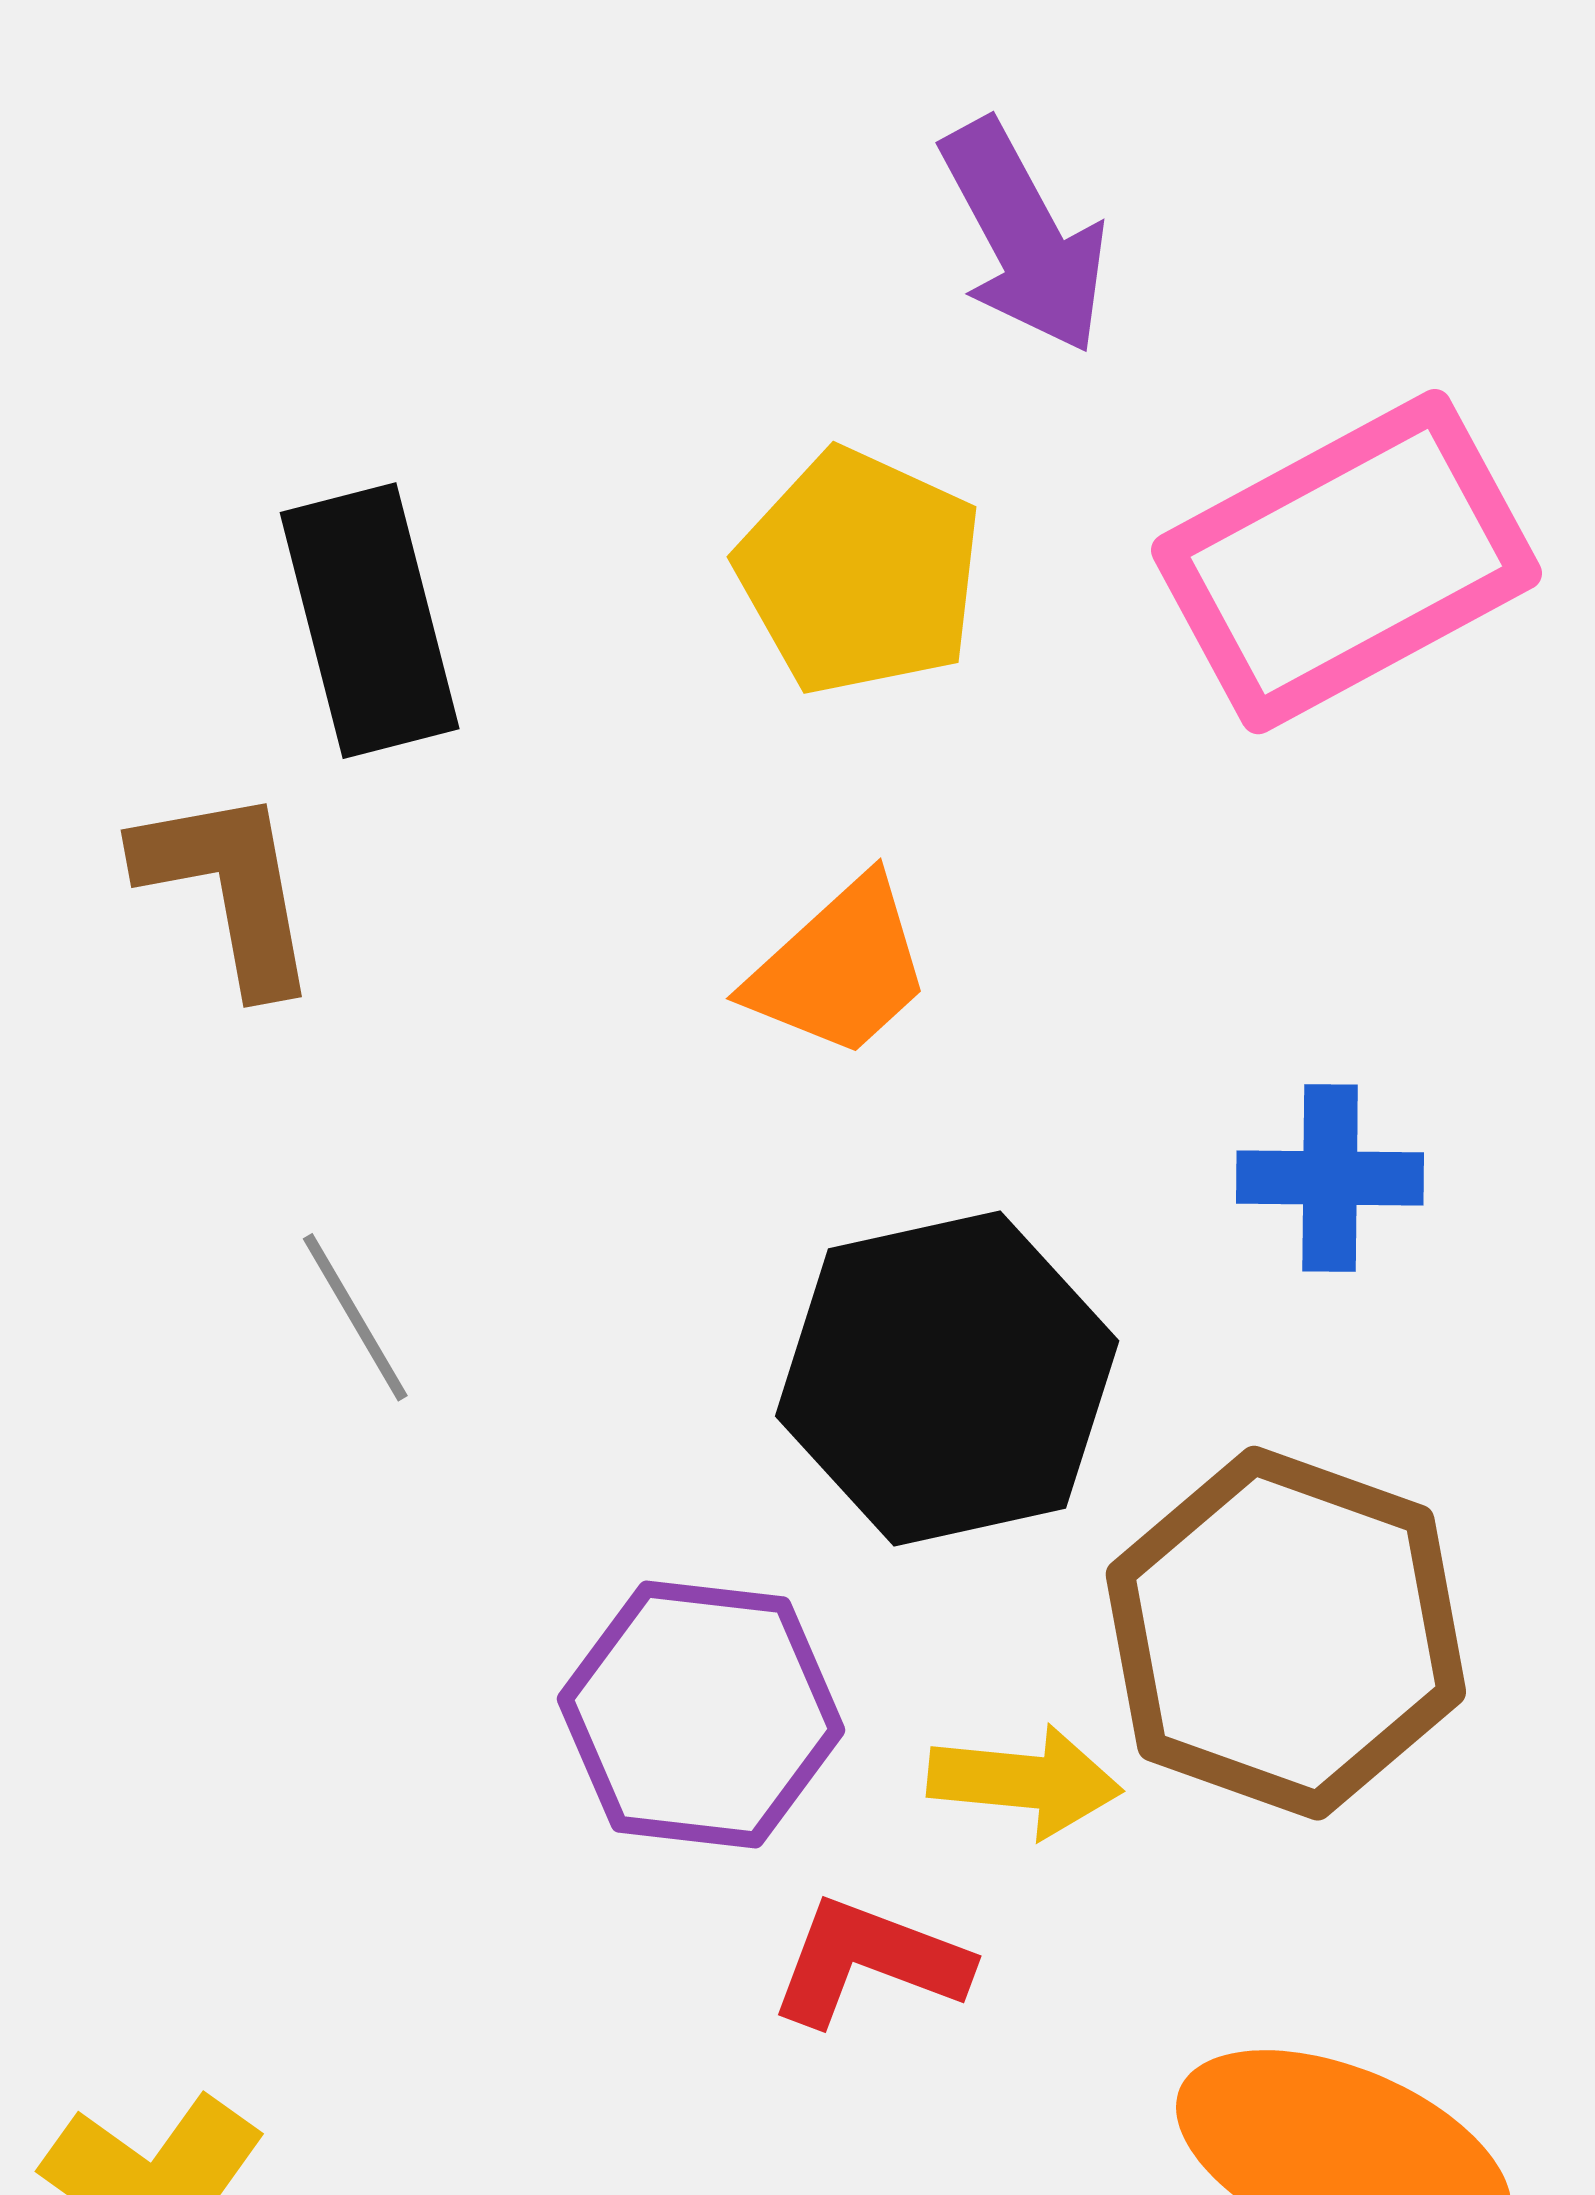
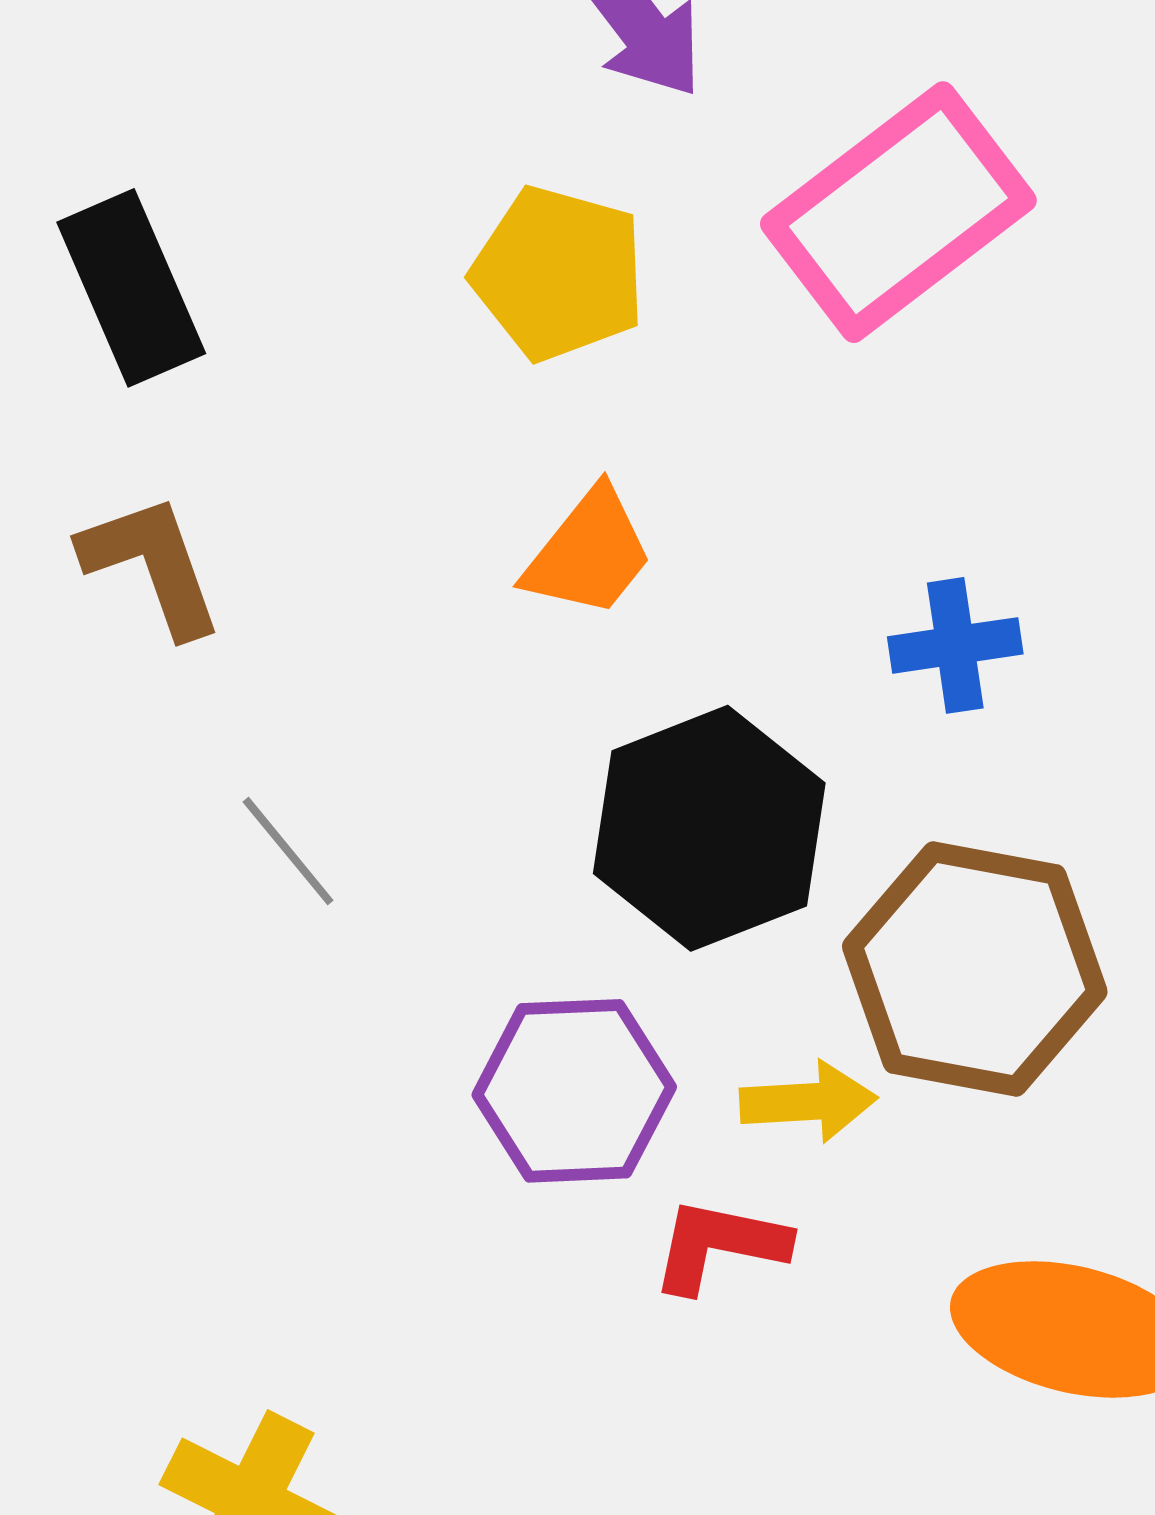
black rectangle: (370, 621) -> (131, 288), moved

